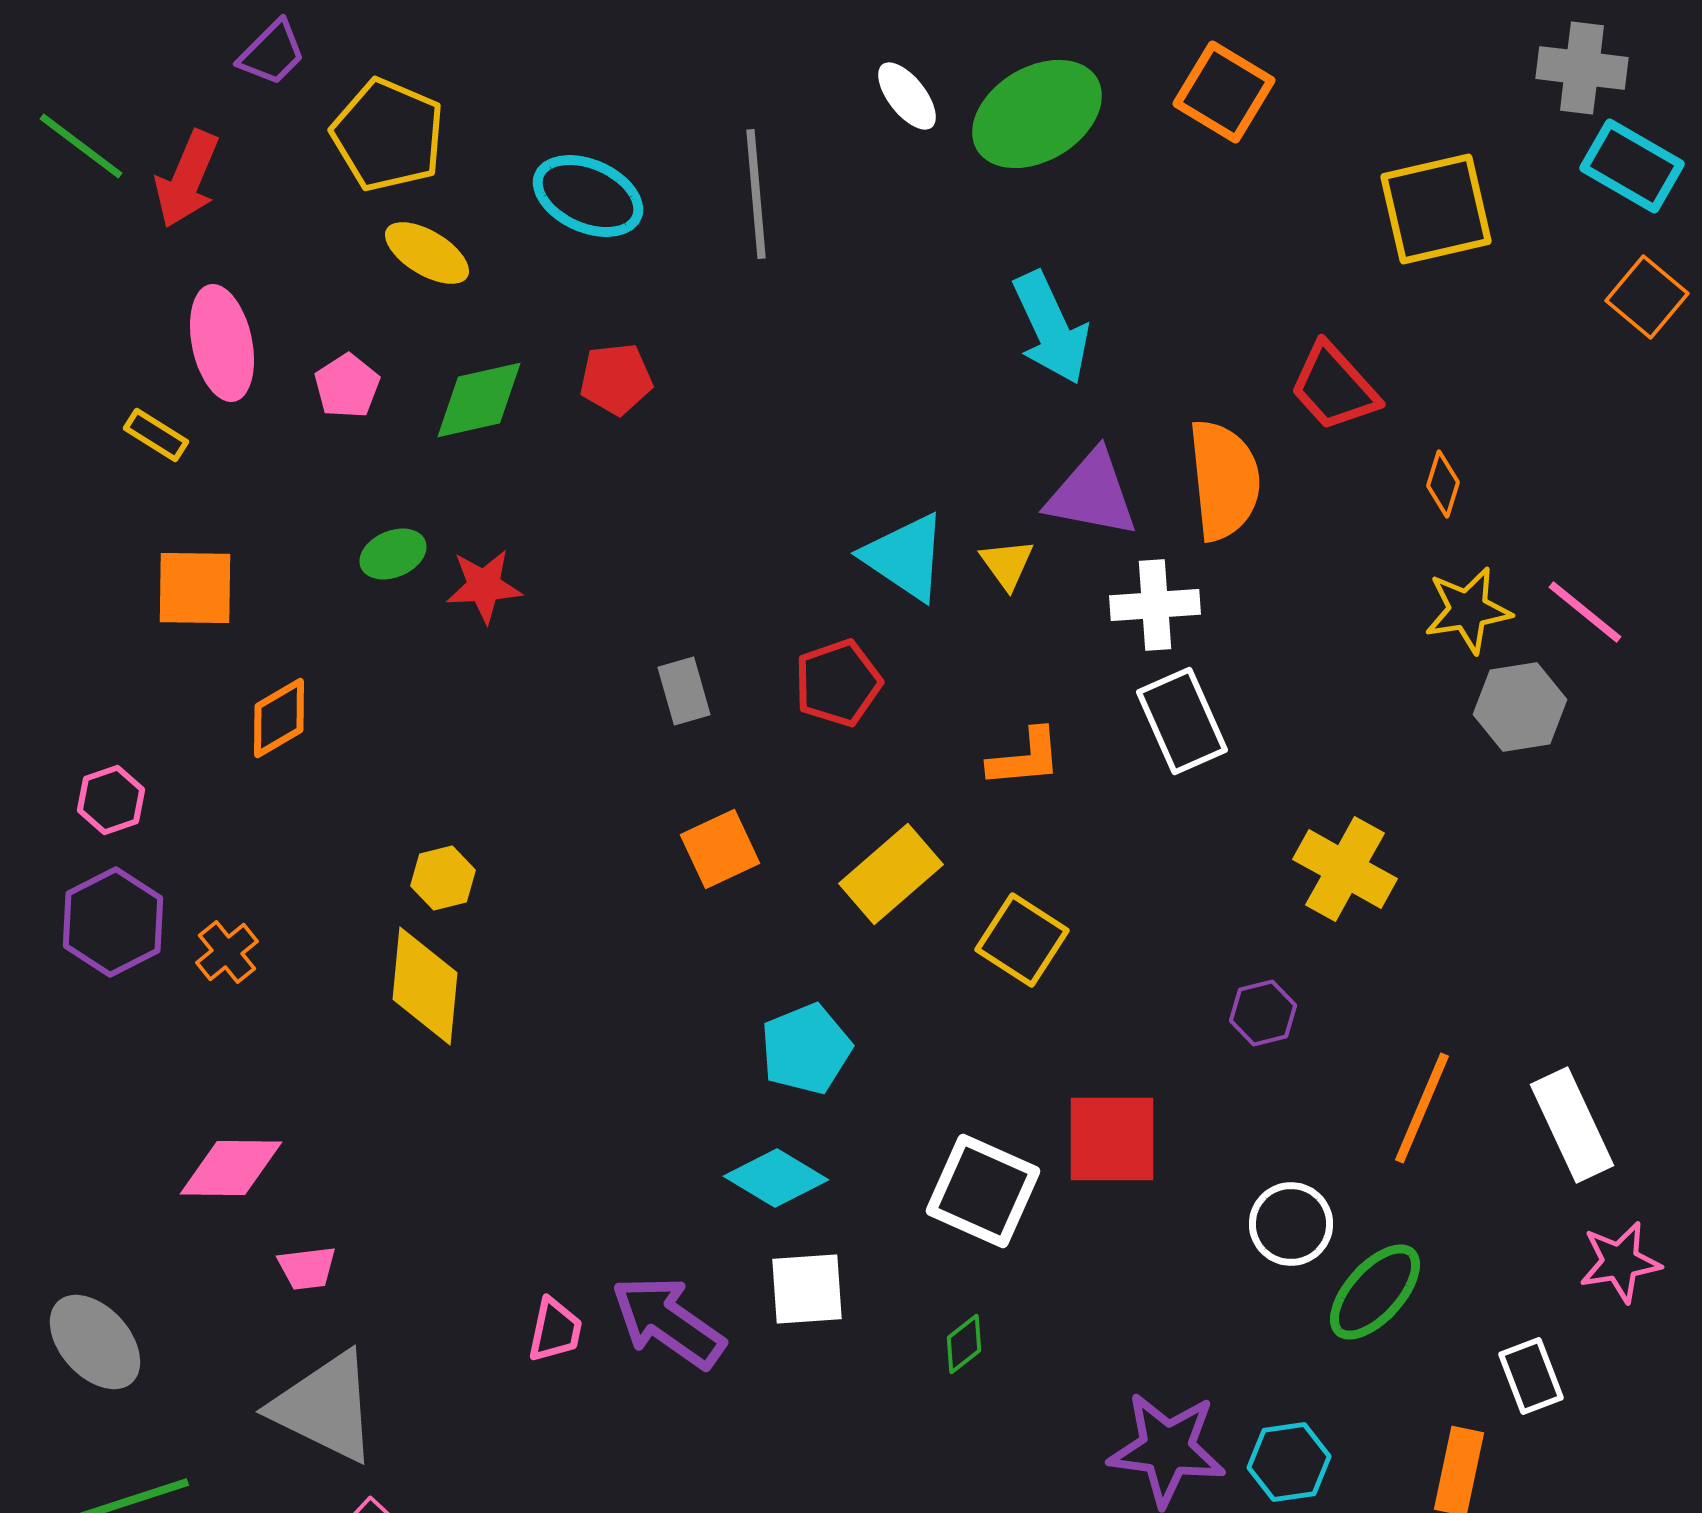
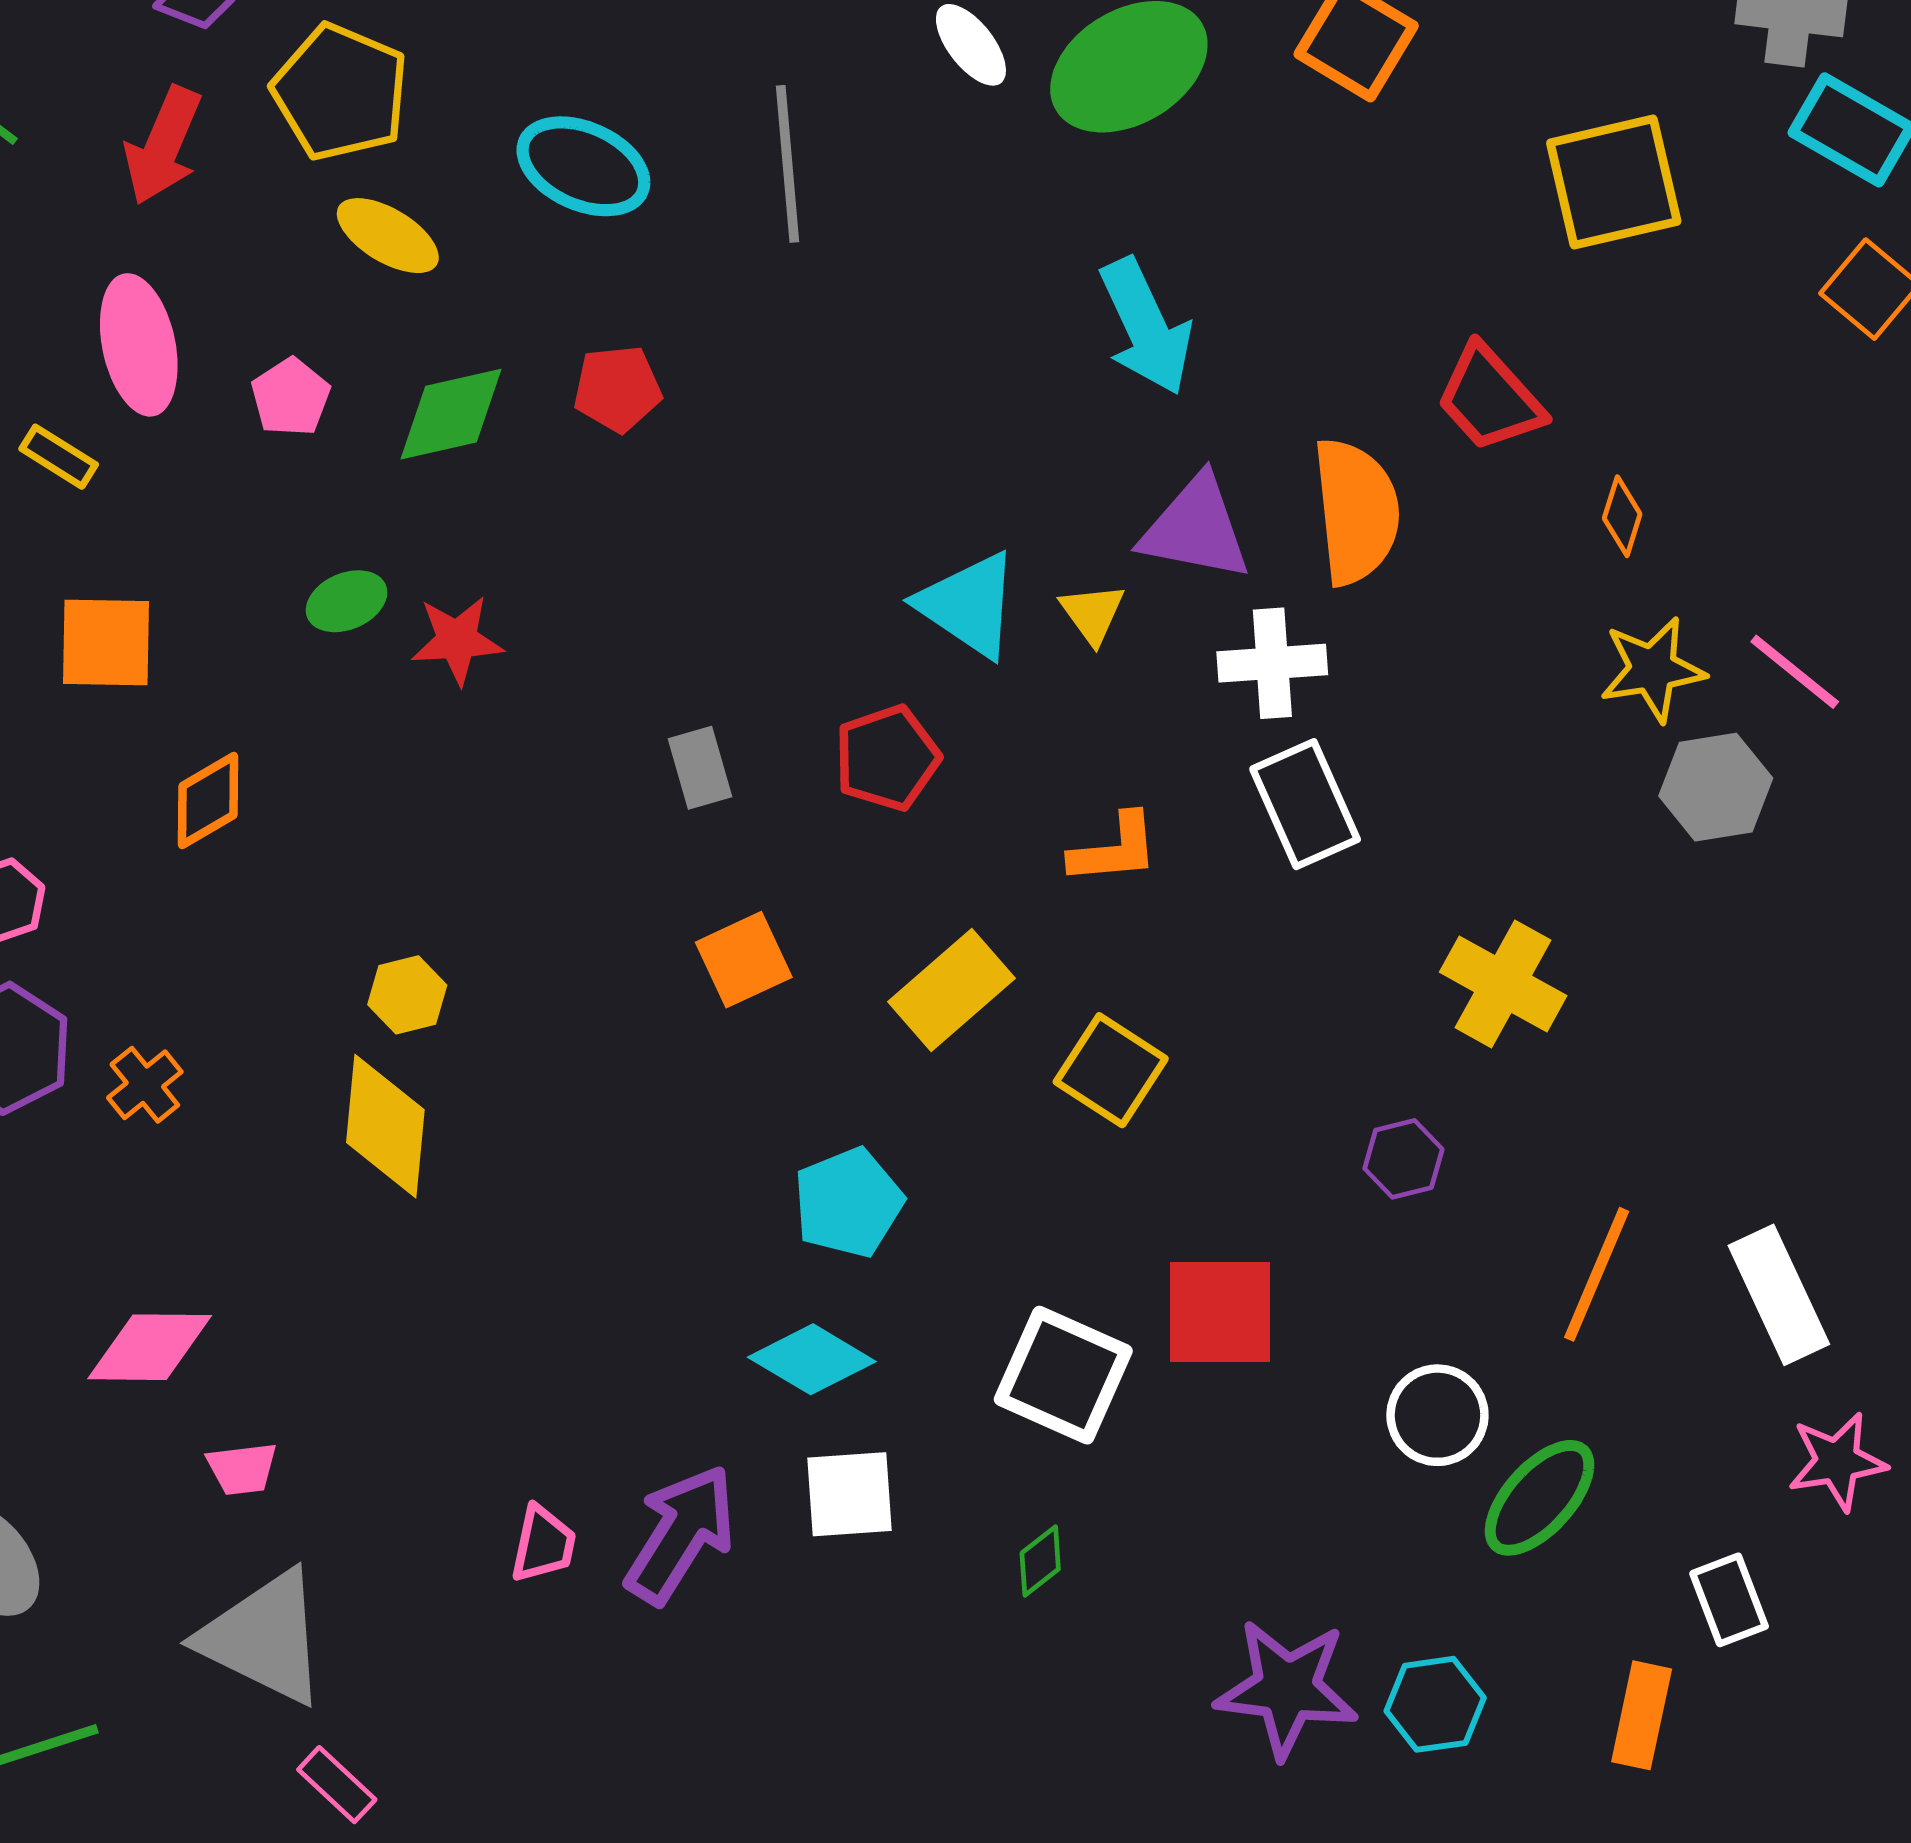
red arrow: (187, 179) -> (163, 146), moved
purple arrow: (668, 1322) -> (681, 1534), turned 87

